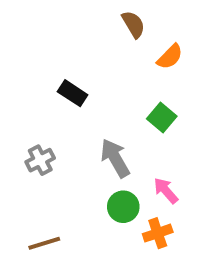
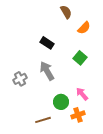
black rectangle: (73, 93) -> (47, 43), moved
gray arrow: (115, 158) -> (47, 71), moved
brown line: (44, 243) -> (43, 120), moved

